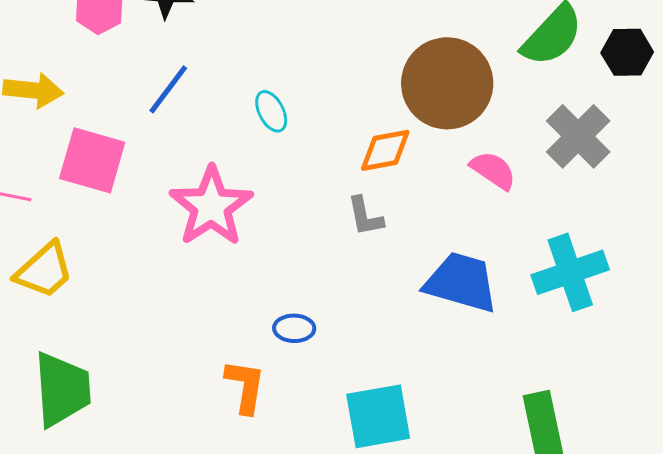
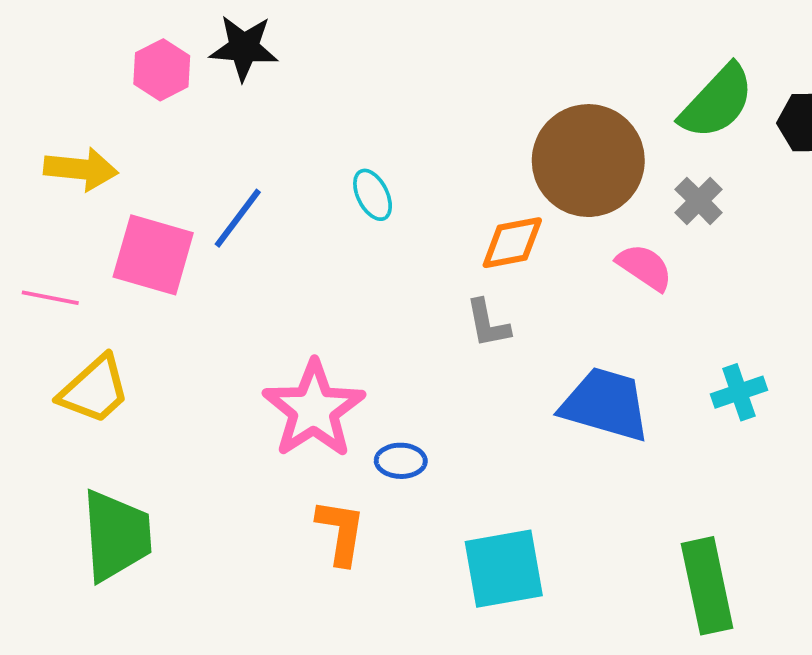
blue line: (168, 89) -> (238, 218), moved
gray cross: (578, 136) -> (699, 201), moved, size x0.6
pink star: (211, 206) -> (314, 409), moved
cyan cross: (570, 272) -> (739, 392), size x0.6

